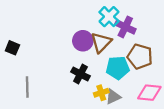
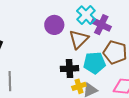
purple circle: (83, 41) -> (54, 25), moved
black cross: (80, 74) -> (69, 69), moved, turned -30

